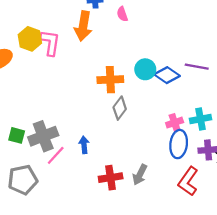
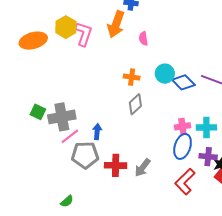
pink semicircle: (122, 14) -> (143, 39), moved
orange cross: (110, 80) -> (132, 77), size x0.7
gray pentagon: (23, 180) -> (85, 155), moved

